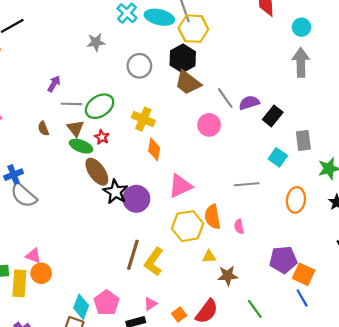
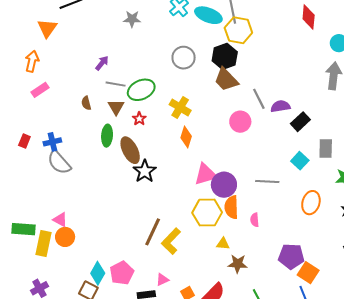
gray star: (96, 42) -> (132, 19), moved
green ellipse: (81, 146) -> (107, 136), moved, turned 65
purple circle: (136, 199) -> (224, 185), moved

